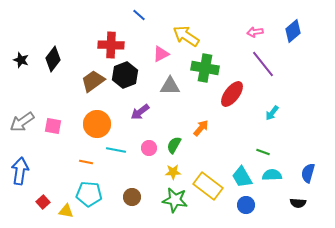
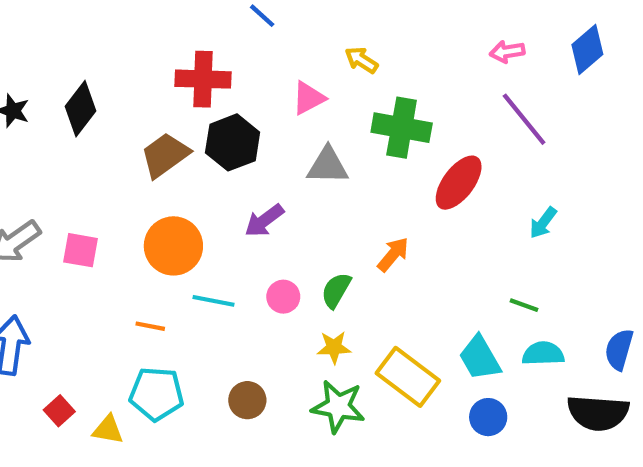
yellow arrow: (186, 36) -> (361, 60), size x0.6
black semicircle: (298, 203) -> (598, 413), size x1.8

